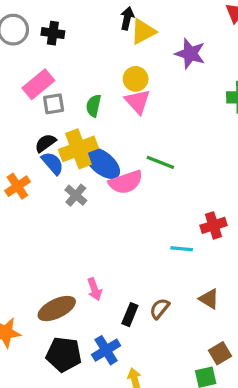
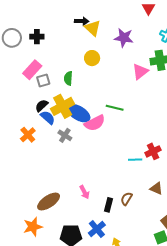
black arrow: (127, 18) -> (82, 21), turned 88
yellow triangle: (143, 32) -> (93, 28), turned -42
pink triangle: (138, 102) -> (140, 72), moved, turned 42
red cross: (214, 225) -> (153, 151), moved
brown ellipse: (57, 309) -> (49, 202), moved

